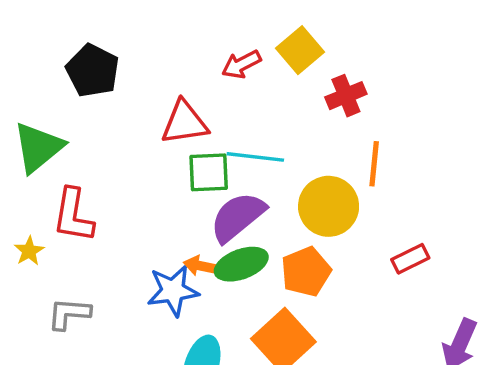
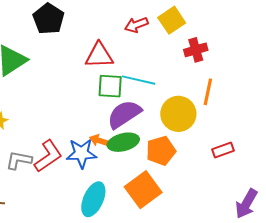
red L-shape: (73, 215) -> (48, 156), moved, turned -140

